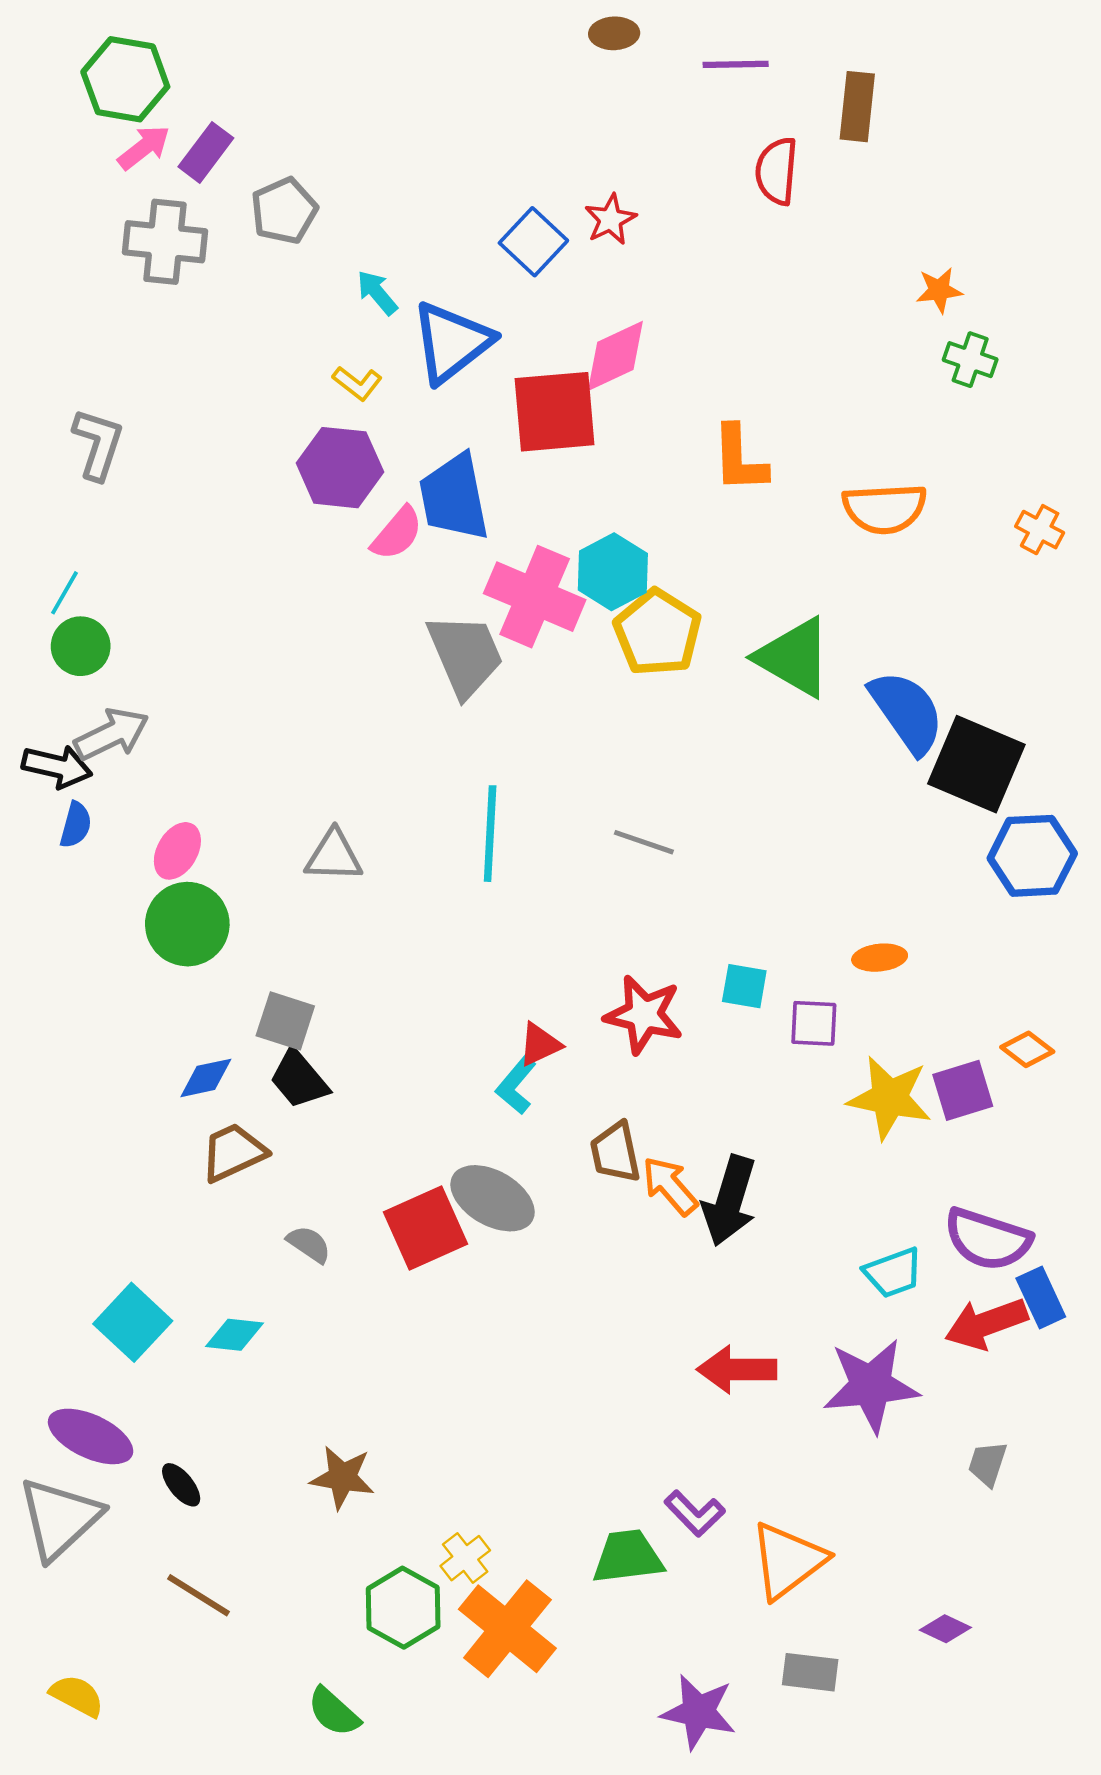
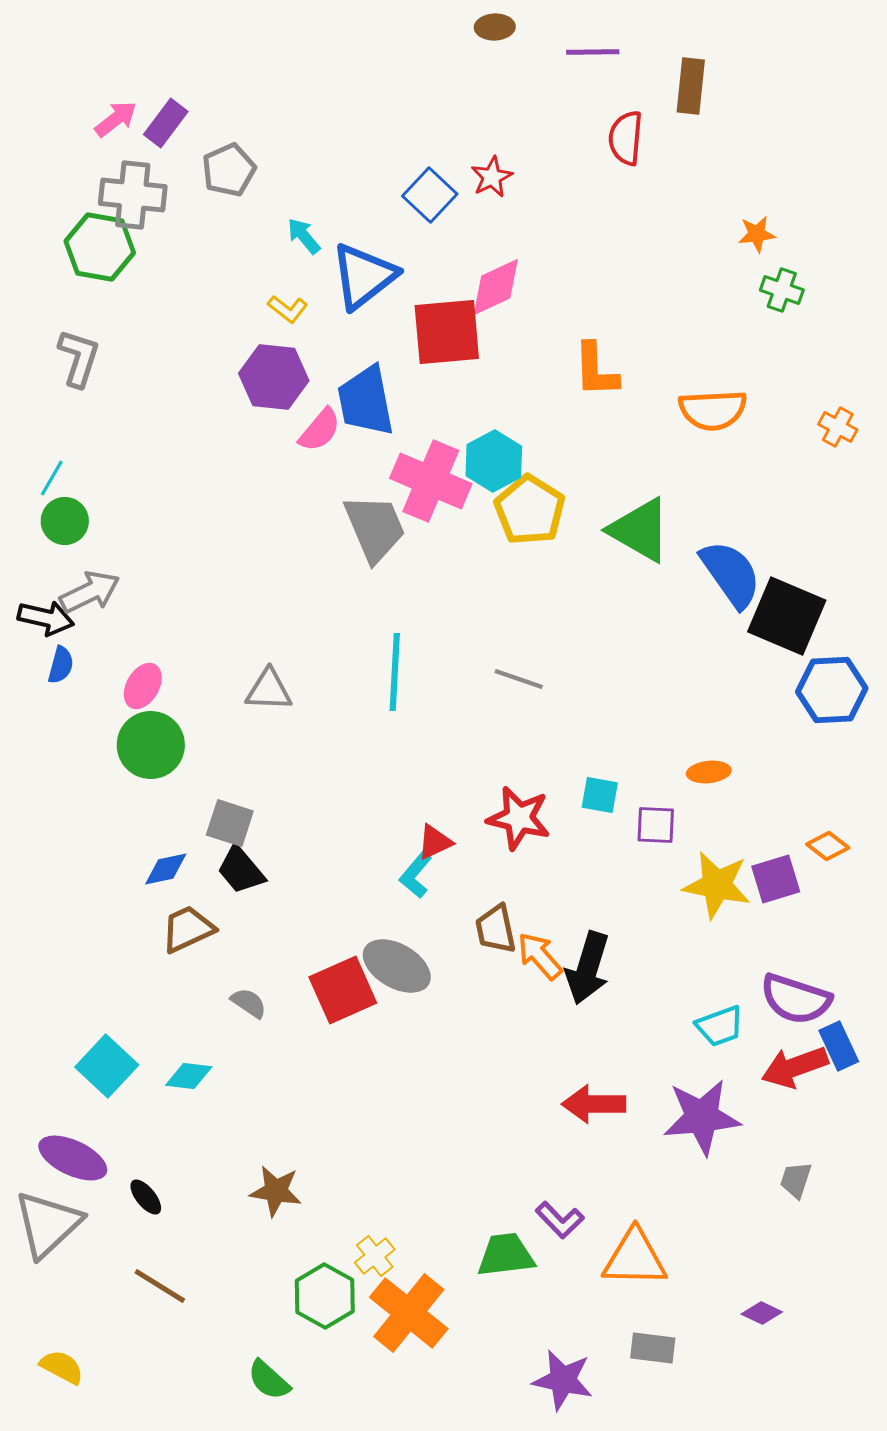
green hexagon: (125, 79) -> (100, 247), moved
orange triangle: (788, 1561) -> (635, 1258), turned 38

